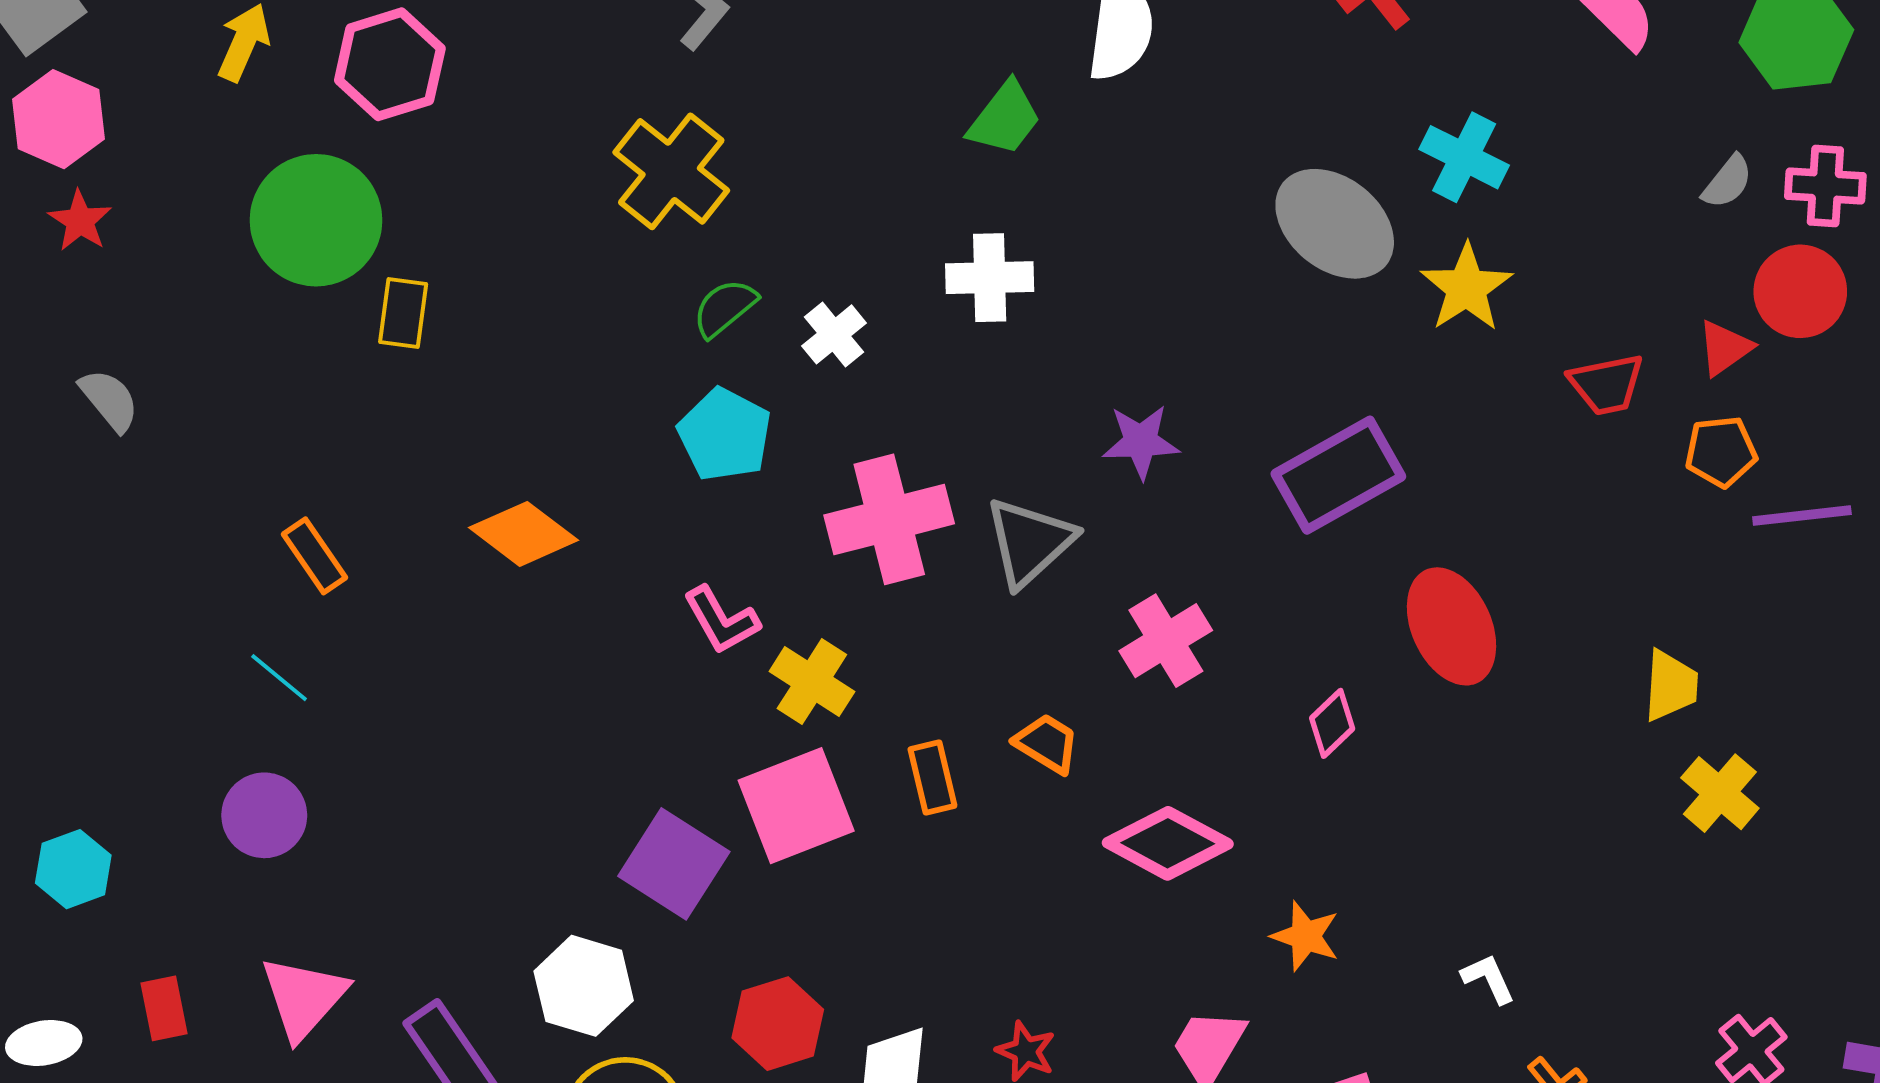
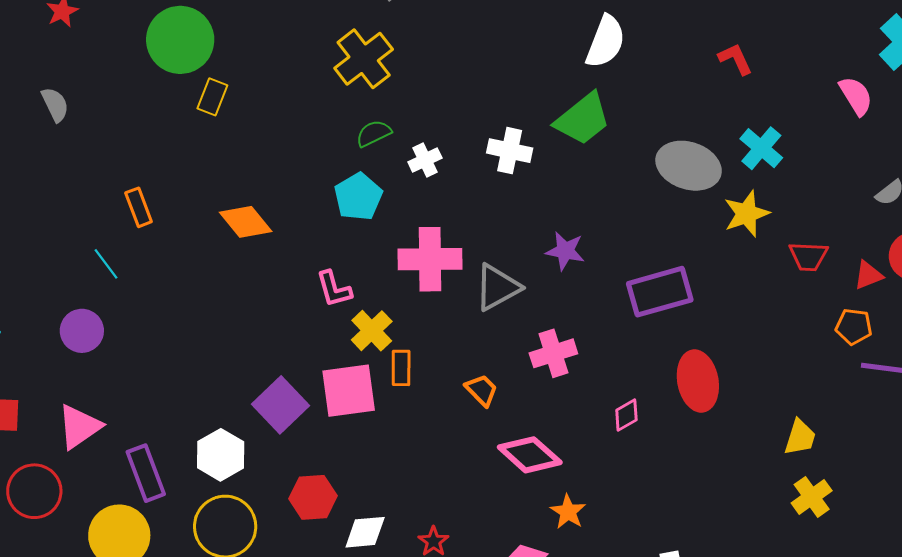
green trapezoid: (1005, 118) -> (583, 119), moved, size x1.4
gray ellipse: (1335, 224) -> (689, 166), turned -34
red trapezoid: (1607, 384) -> (808, 256), moved
orange rectangle: (932, 778) -> (401, 368), moved
orange star: (1306, 936) -> (568, 512), moved

